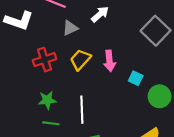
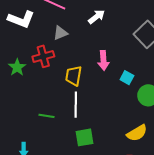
gray triangle: (70, 28) -> (60, 33), moved
yellow trapezoid: (80, 60) -> (74, 76), moved, turned -35
green star: (47, 100) -> (17, 67), moved, turned -30

